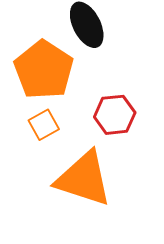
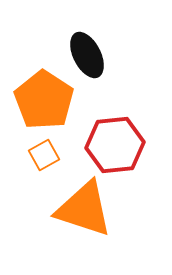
red hexagon: (115, 115) -> (115, 145), size x1.4

